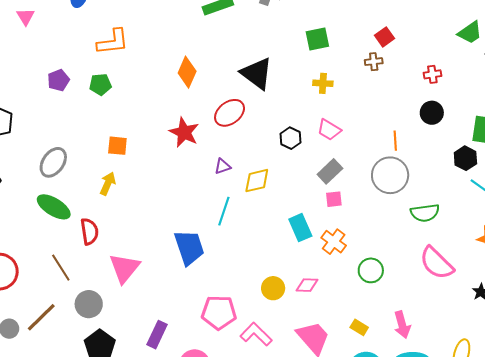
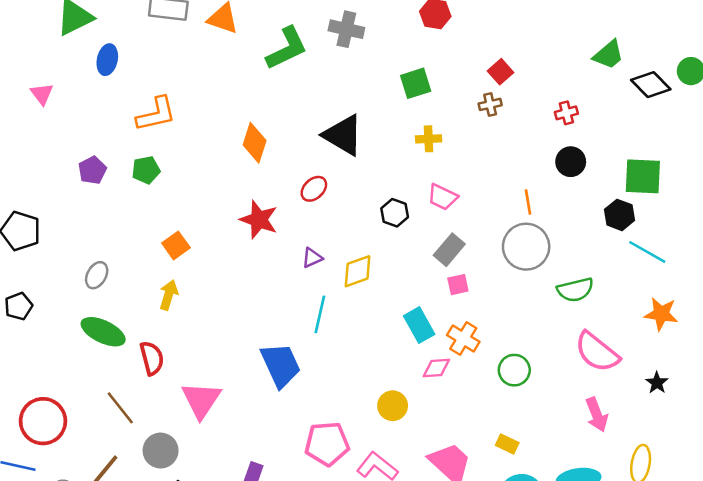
red ellipse: (230, 113) -> (314, 189), size x0.7
orange square: (117, 146) -> (176, 245), turned -35
gray ellipse: (53, 162) -> (97, 275), size x0.7
pink diamond: (307, 285) -> (436, 368), moved
pink arrow: (402, 325) -> (597, 415), moved

